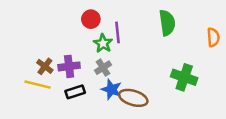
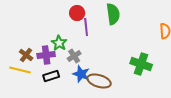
red circle: (91, 19) -> (77, 13), moved
green semicircle: (167, 23) -> (113, 14), moved
green star: (103, 43) -> (59, 43), moved

